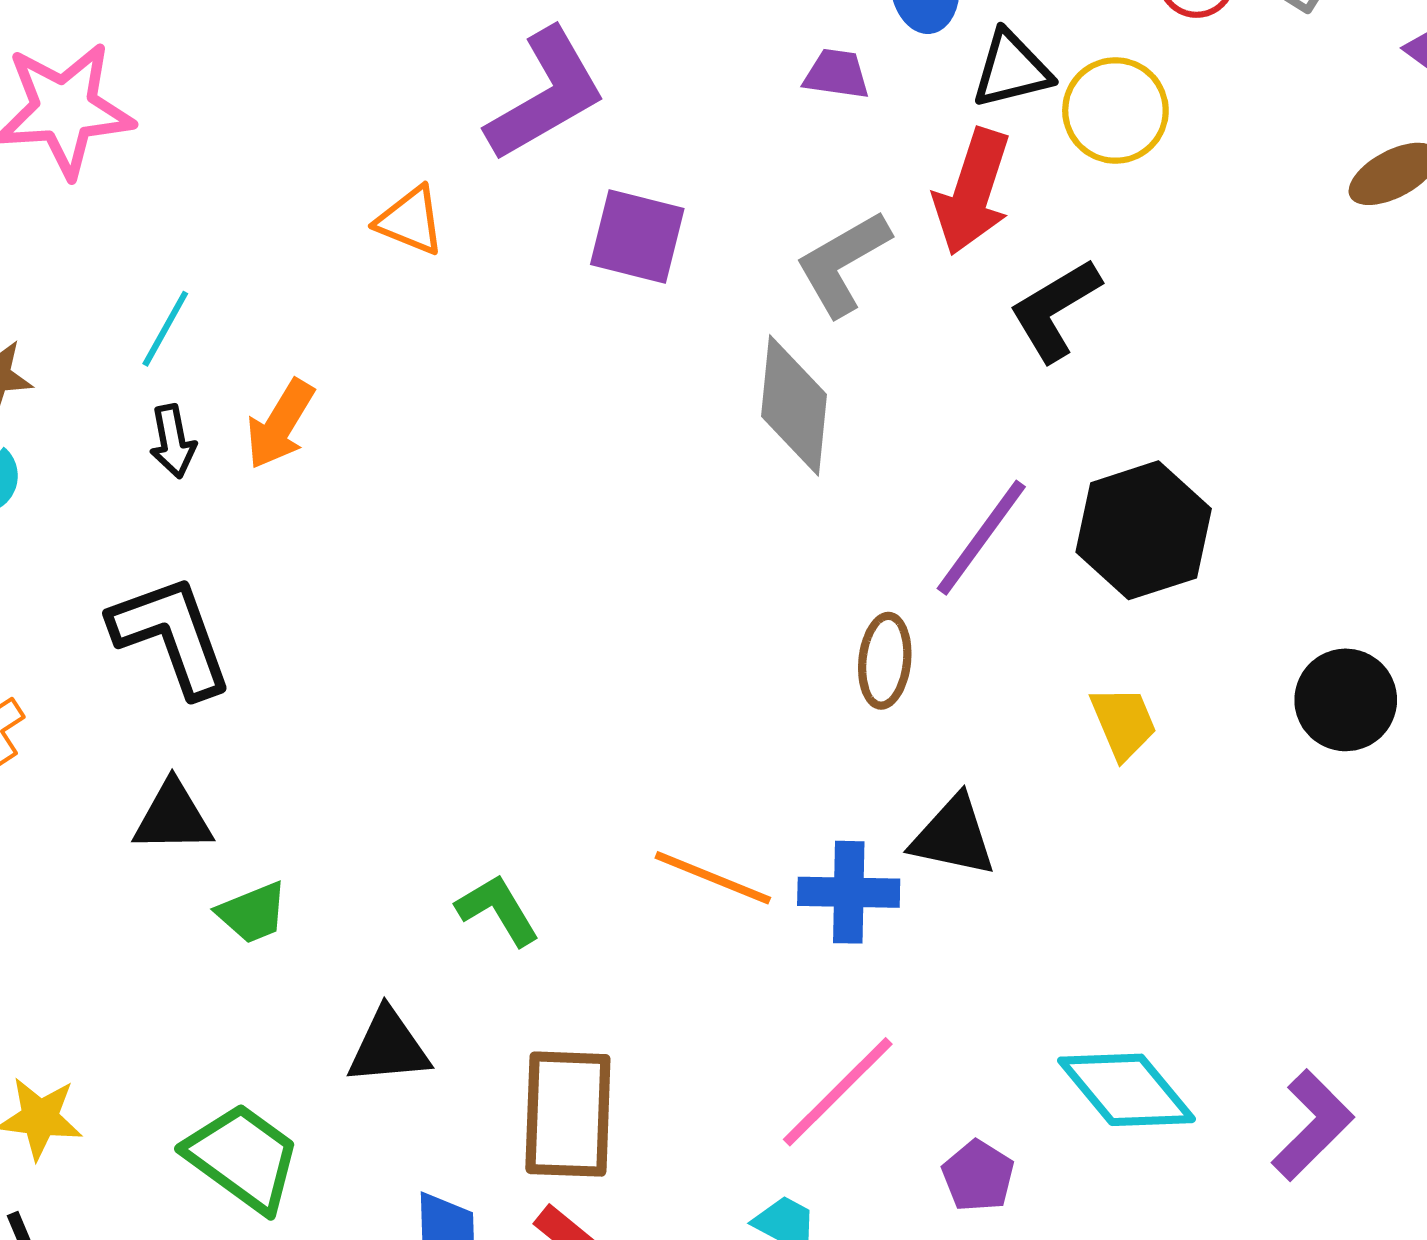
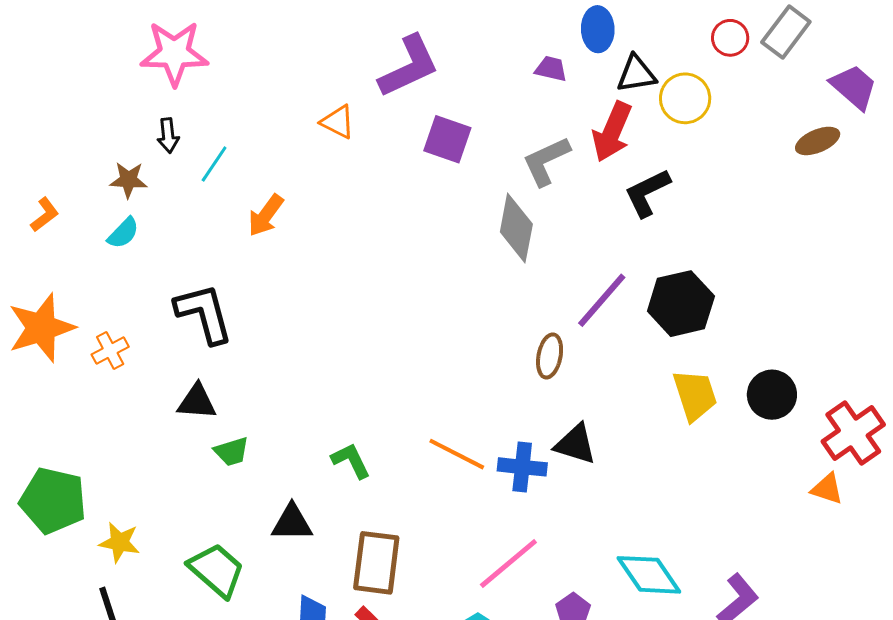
black arrow: (173, 441) -> (168, 136), moved
yellow trapezoid: (1123, 723) -> (695, 395), moved, size x1.4

